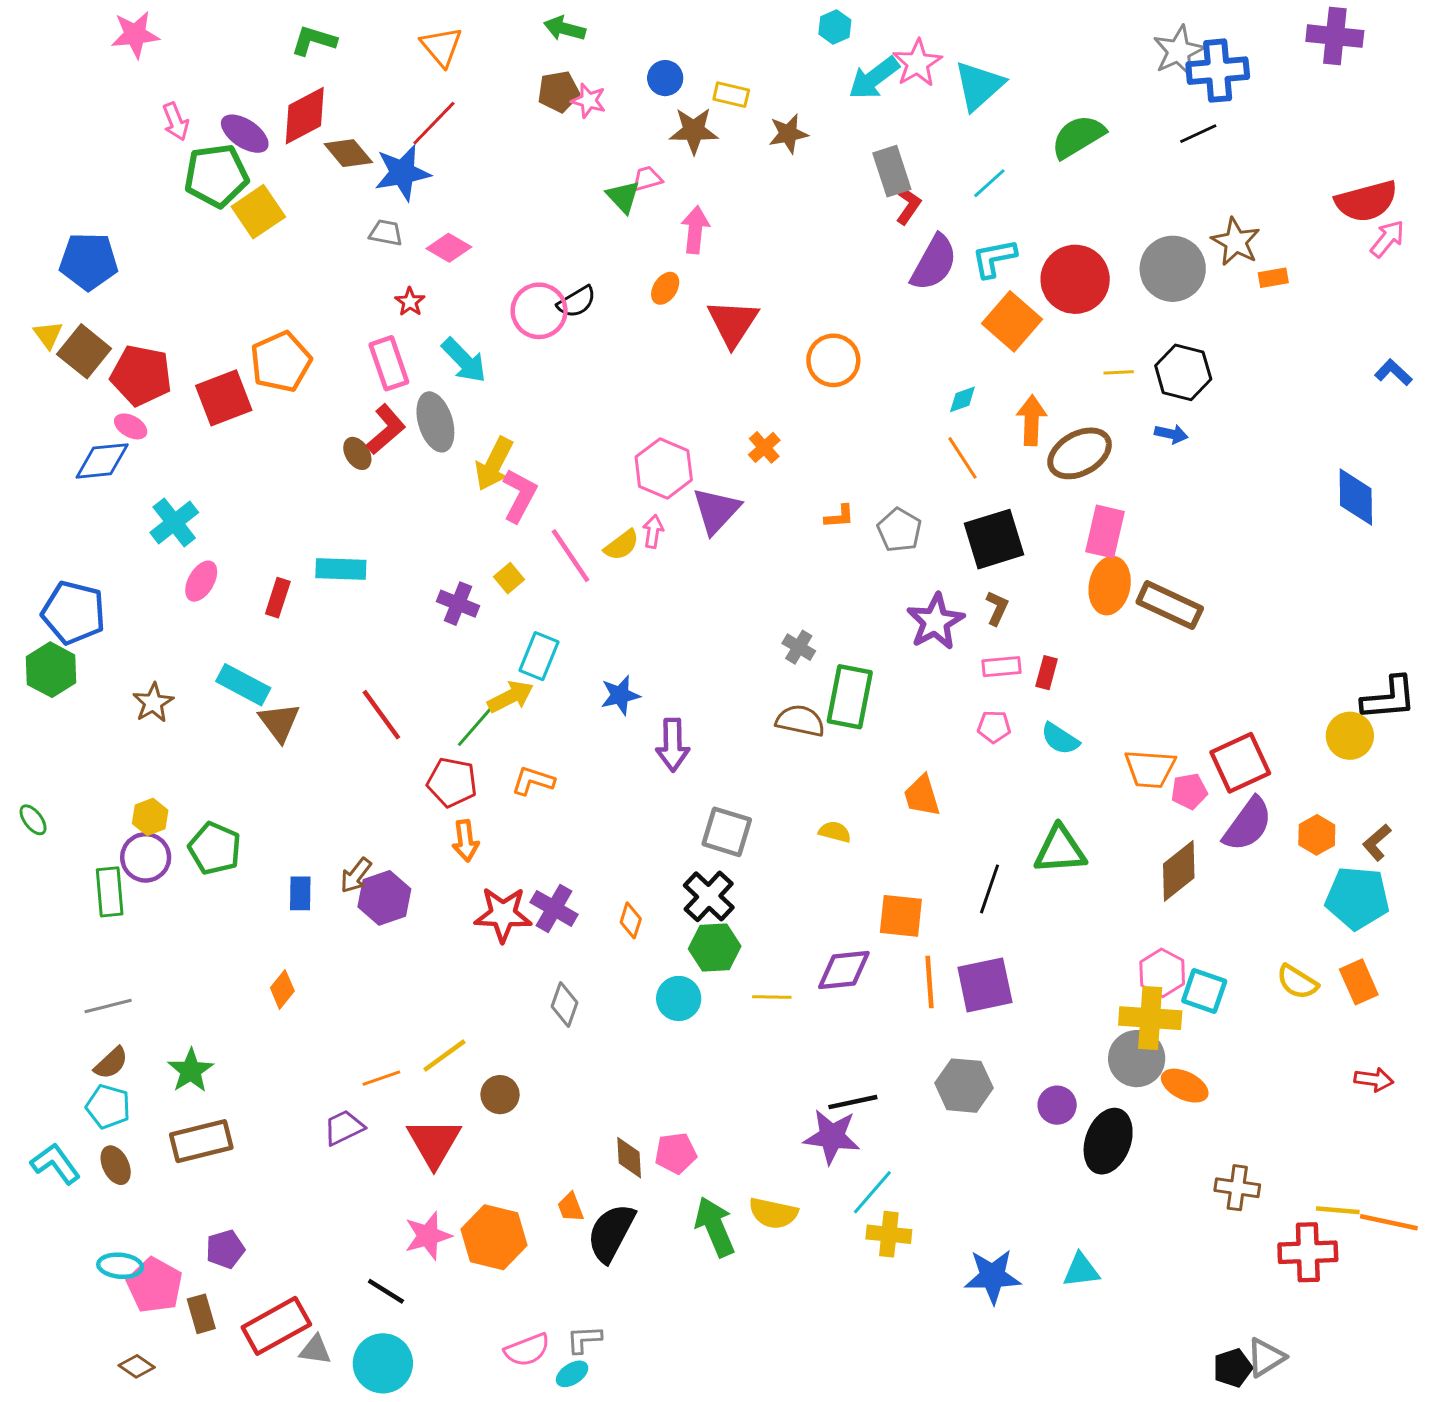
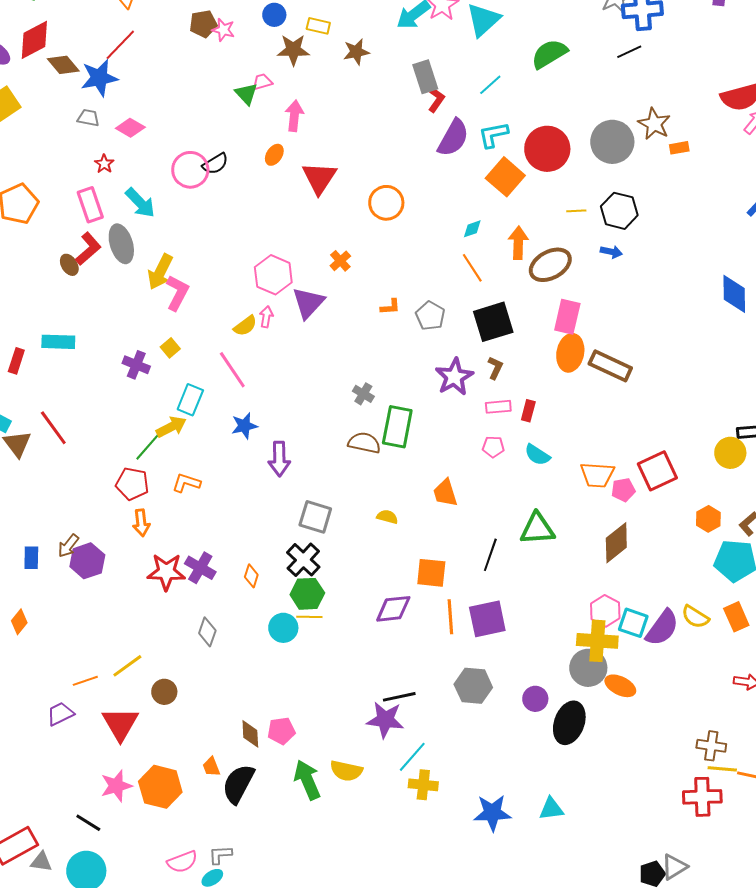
pink line: (571, 556) -> (232, 370), moved
red line: (381, 715) -> (53, 428), moved
purple semicircle: (1248, 824) -> (662, 628), moved
yellow line: (772, 997) -> (309, 617), moved
brown cross: (1237, 1188) -> (711, 746), moved

